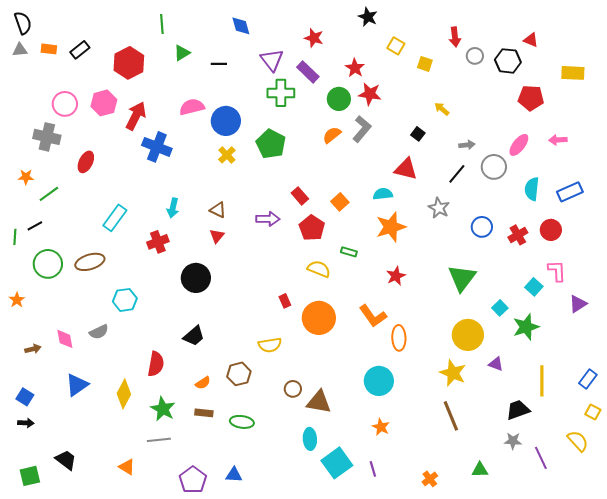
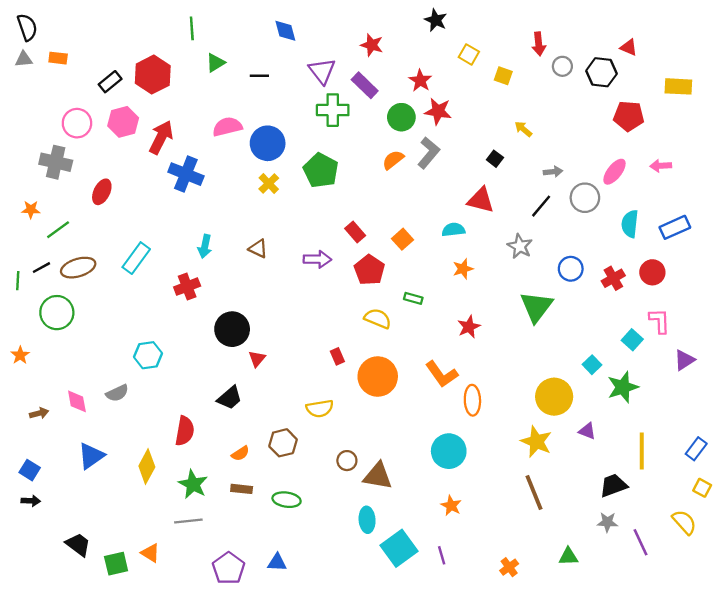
black rectangle: (80, 50) -> (110, 82), moved
orange star: (391, 227) -> (463, 269), size x0.6
red triangle: (217, 236) -> (257, 359), moved
brown ellipse: (90, 262) -> (78, 268), moved
green triangle: (462, 278) -> (536, 307), moved
green square: (30, 476) -> (116, 564), moved

